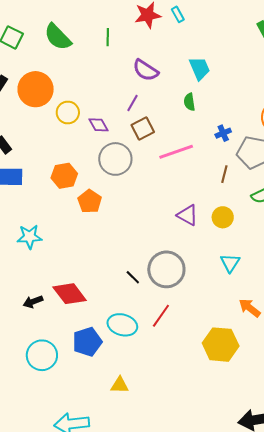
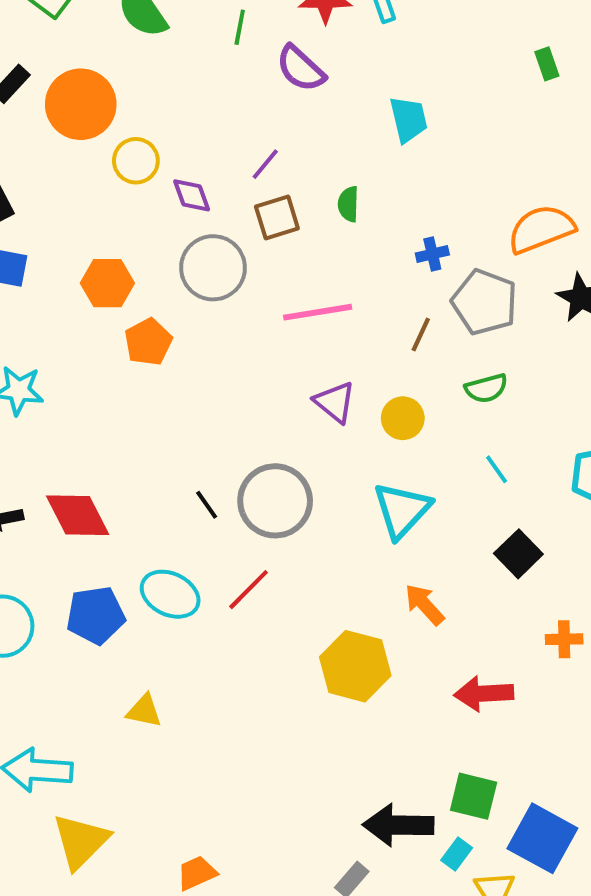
purple semicircle: (146, 70) -> (301, 69), moved
green semicircle: (189, 102) -> (348, 204), moved
pink line: (176, 152) -> (318, 312), moved
cyan triangle: (230, 263) -> (402, 510), size x1.5

